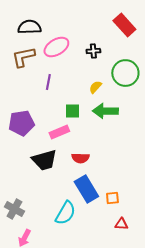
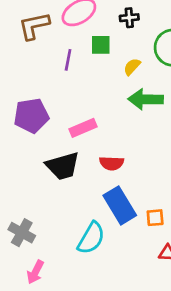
green square: (72, 111) -> (101, 45), moved

